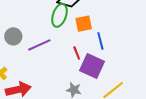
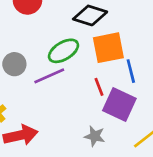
green ellipse: (59, 15) -> (63, 51), moved, turned 40
orange square: (84, 24) -> (108, 48), size x1.4

